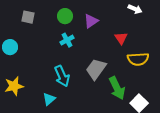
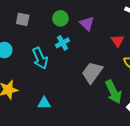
purple triangle: (91, 21) -> (87, 23), turned -42
cyan arrow: (62, 76) -> (40, 58), moved
cyan triangle: (49, 99) -> (44, 103), turned 40

